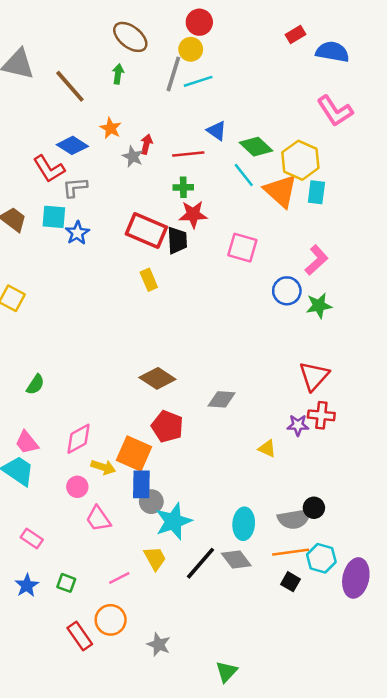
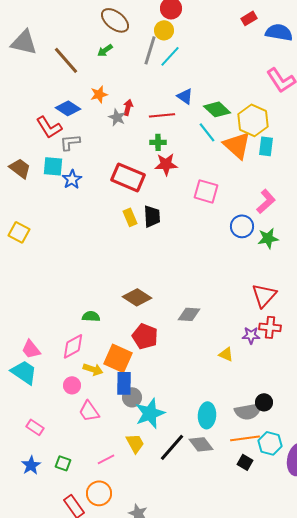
green arrow: (118, 74) -> (105, 50), turned -133
cyan line: (198, 81) -> (170, 56), turned -30
orange star: (111, 128) -> (99, 94), turned 30
black trapezoid: (177, 240) -> (152, 216), moved
green semicircle: (35, 385) -> (91, 316), moved, turned -120

